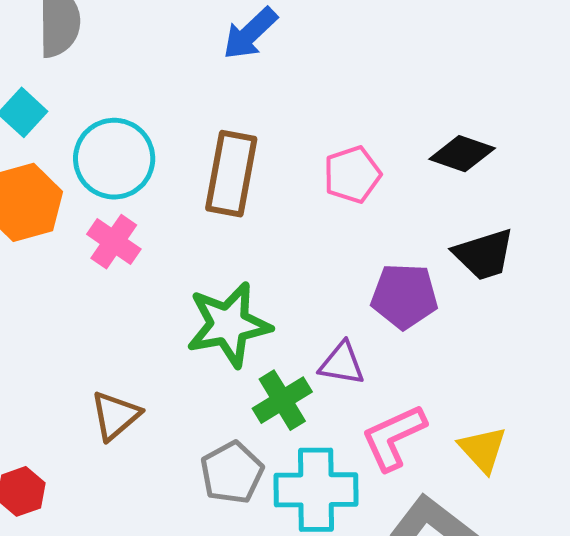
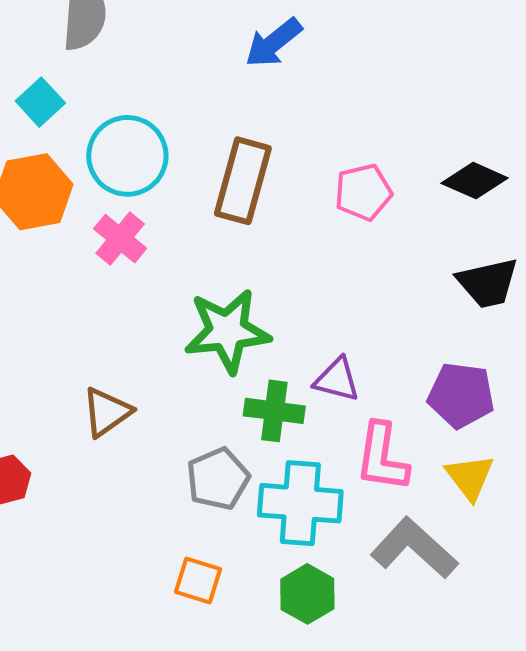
purple pentagon: (404, 296) -> (461, 395), moved
green cross: (282, 400) -> (274, 411), turned 34
pink L-shape: (394, 437) -> (382, 457), turned -62

